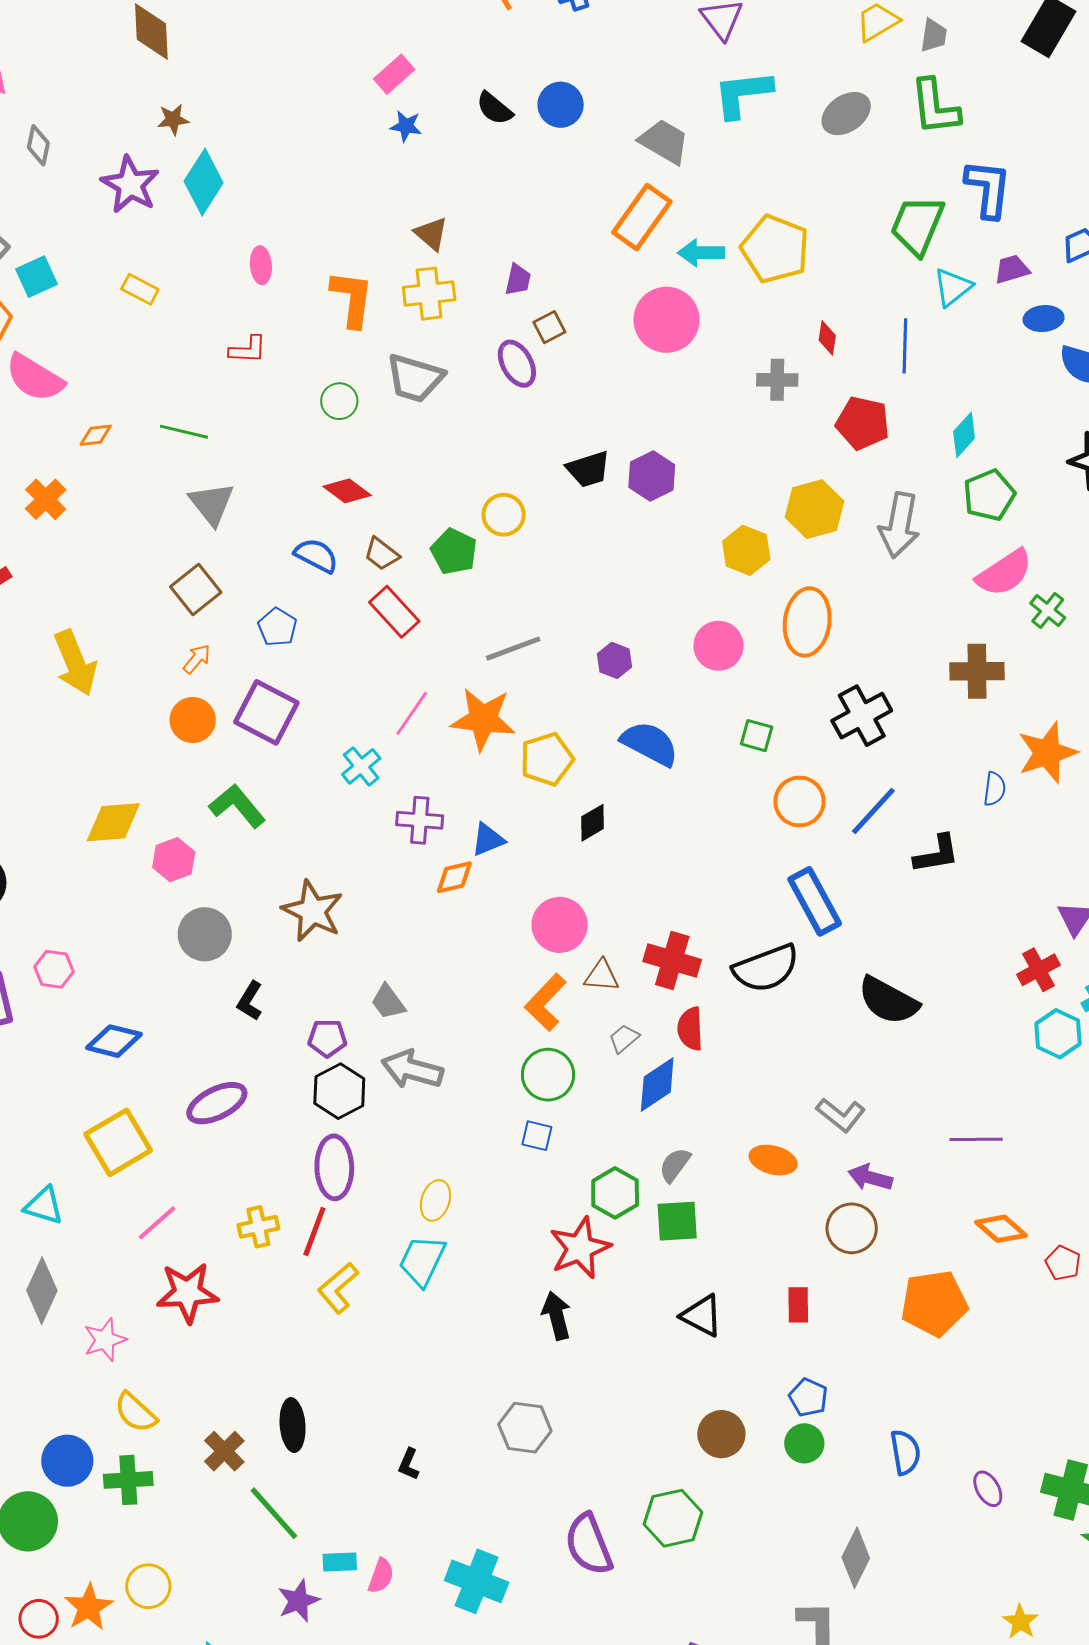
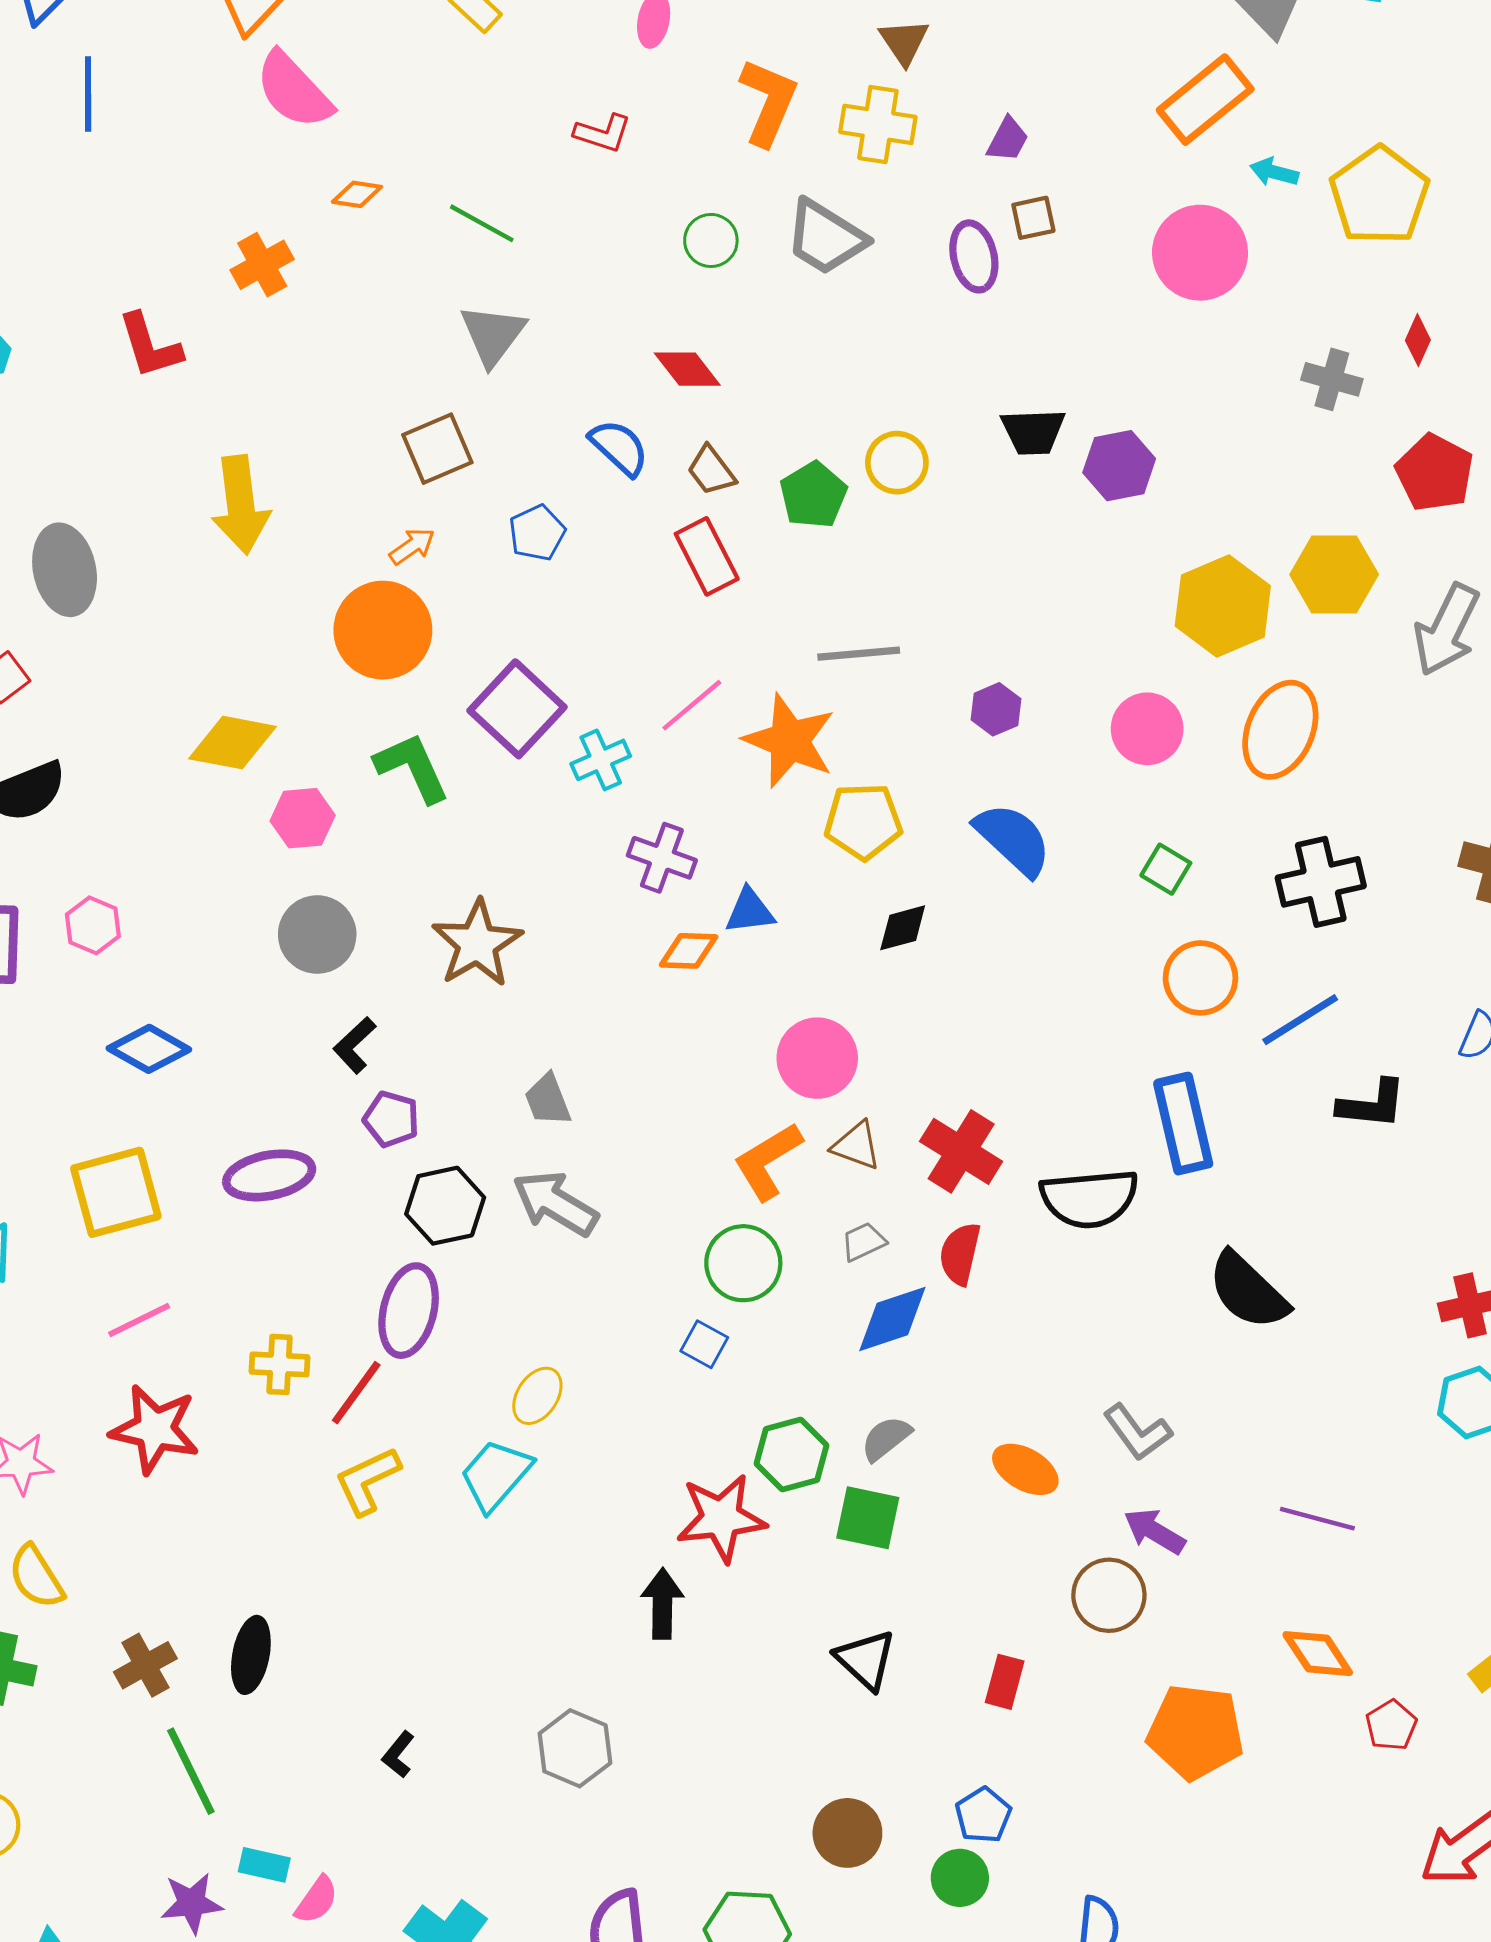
cyan arrow: (701, 253) -> (1274, 172), size x0.7
yellow hexagon: (746, 550) -> (1223, 606), size x1.4
purple square: (266, 712) -> (517, 709), moved
orange circle: (193, 720) -> (383, 630), size x1.5
purple pentagon: (327, 1038) -> (391, 1119), moved

